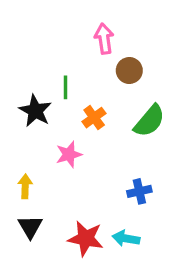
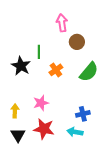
pink star: (69, 154) -> (41, 103), moved
red star: (86, 238) -> (44, 129), moved
cyan arrow: (126, 238) -> (75, 132), moved

